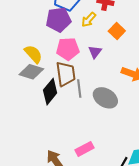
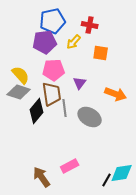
orange square: (117, 31) -> (101, 53), turned -35
purple triangle: (95, 52) -> (80, 83), moved

